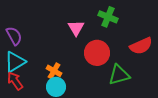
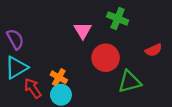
red semicircle: (141, 46) -> (154, 50), size x0.7
red arrow: (15, 81) -> (33, 88), moved

